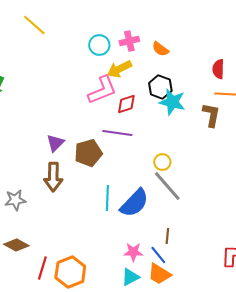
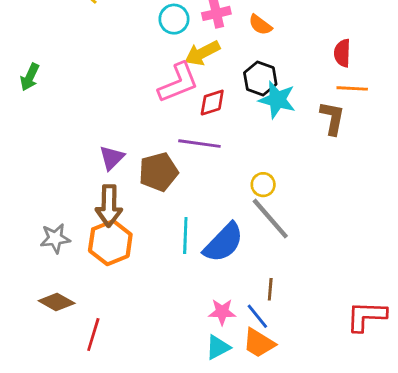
orange hexagon: (70, 272) -> (110, 243), moved

